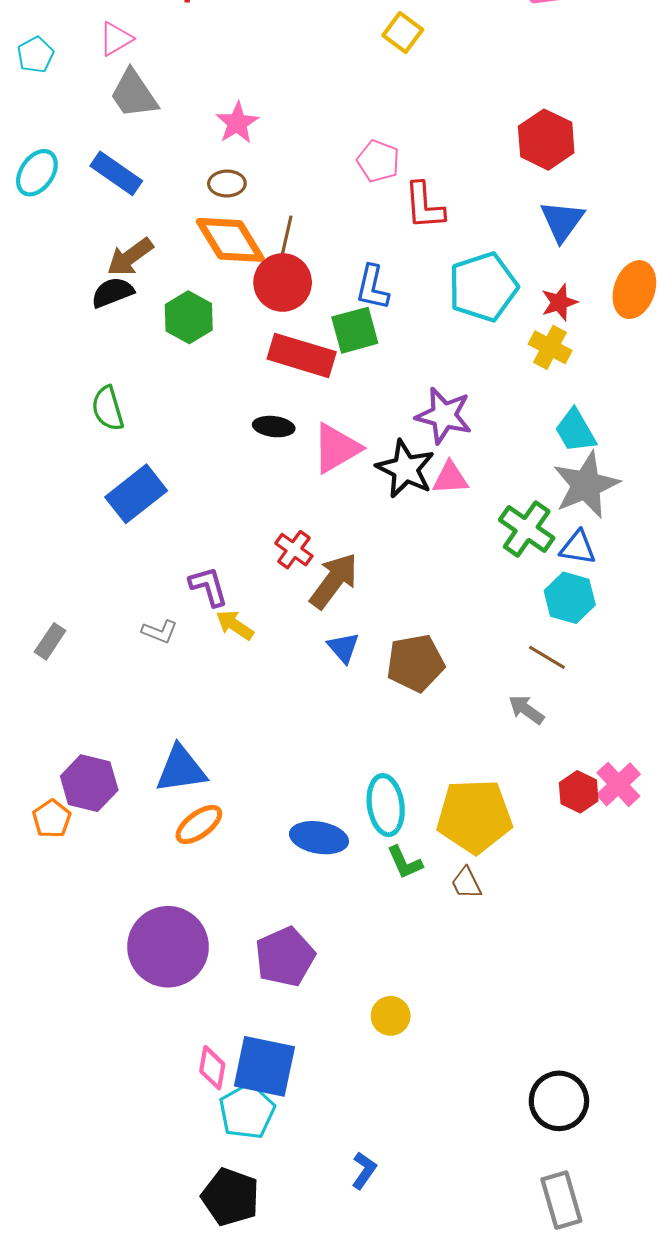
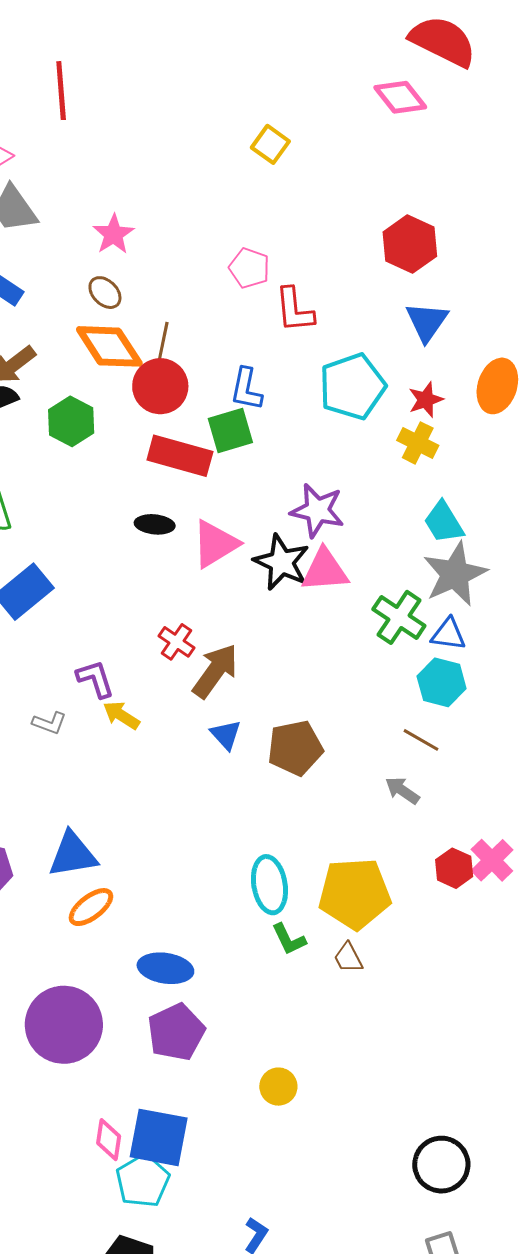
brown ellipse: (227, 183) -> (105, 293), turned 48
pink triangle: (450, 478) -> (325, 570), size x1.4
blue ellipse: (319, 838) -> (165, 968), moved

